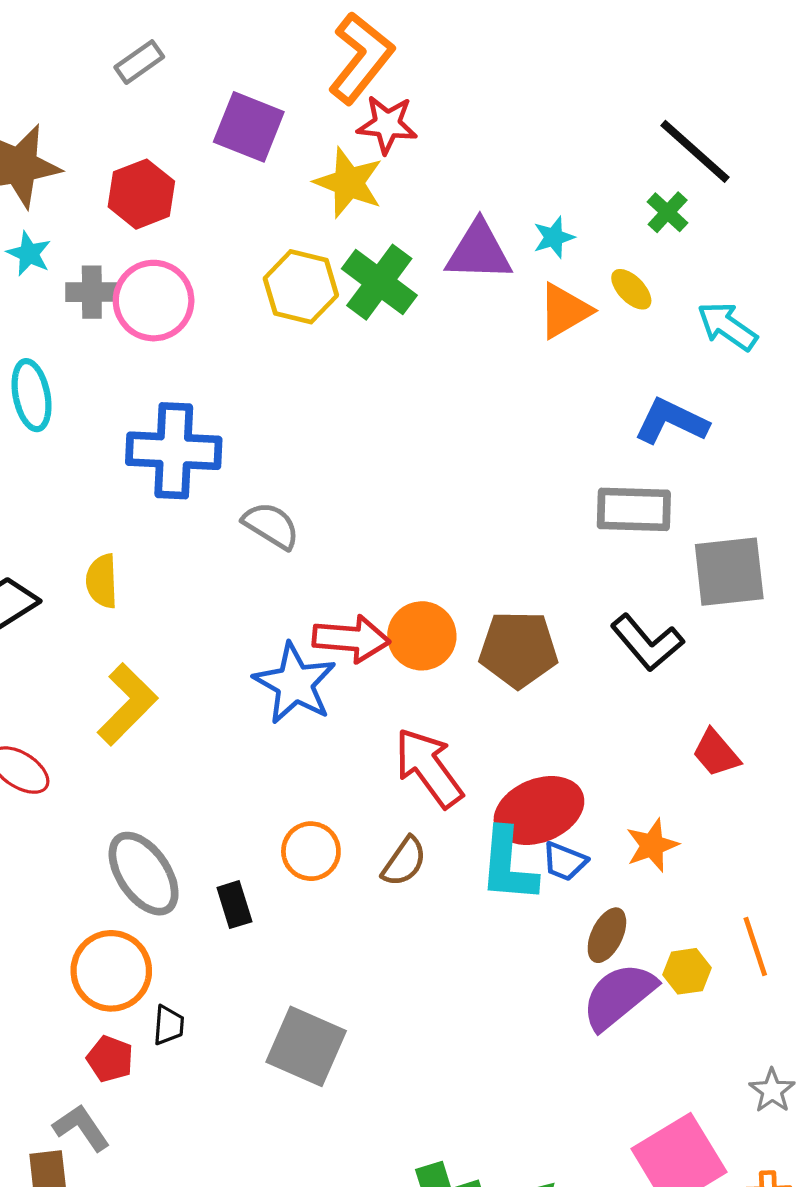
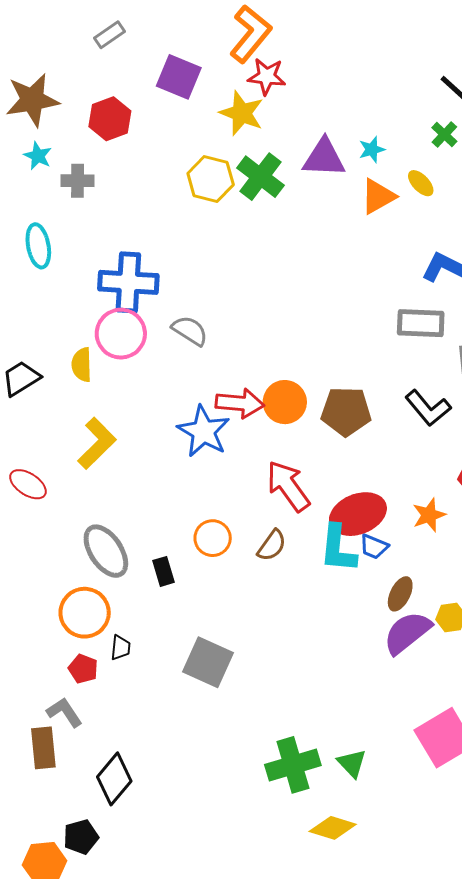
pink circle: (154, 301) -> (121, 334), moved
orange star: (652, 845) -> (429, 515), moved

